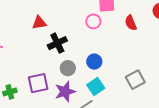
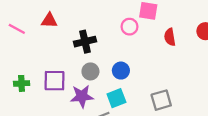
red triangle: (39, 23) -> (49, 20), moved

